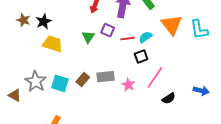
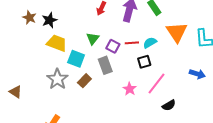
purple square: (108, 30) -> (113, 46), moved
gray rectangle: (106, 77) -> (105, 65), moved, turned 72
gray star: (36, 81) -> (57, 79), moved
cyan square: (60, 83) -> (76, 59), moved
blue arrow: (201, 91) -> (197, 74), moved

